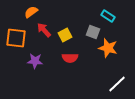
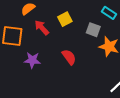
yellow square: (65, 35) -> (65, 19), moved
red semicircle: (70, 58) -> (69, 57), turned -126

